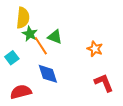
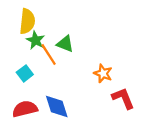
orange star: (95, 49) -> (103, 73), moved
cyan square: (12, 58) -> (25, 73), moved
blue diamond: (48, 74) -> (57, 107), moved

